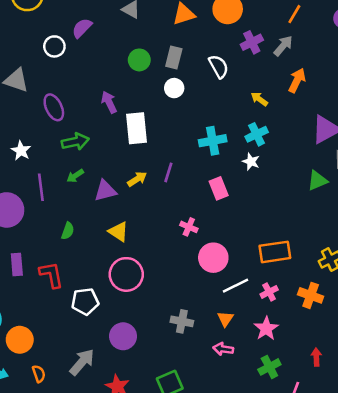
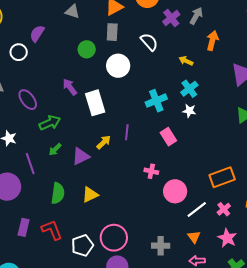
gray rectangle: (174, 58) -> (112, 32), moved
white circle: (174, 88) -> (118, 66), size x1.5
green semicircle: (68, 231) -> (58, 193), size x1.5
yellow triangle: (118, 232) -> (90, 195), moved, turned -48
purple rectangle: (17, 264) -> (24, 227), turned 30
pink circle: (126, 274) -> (114, 238), moved

